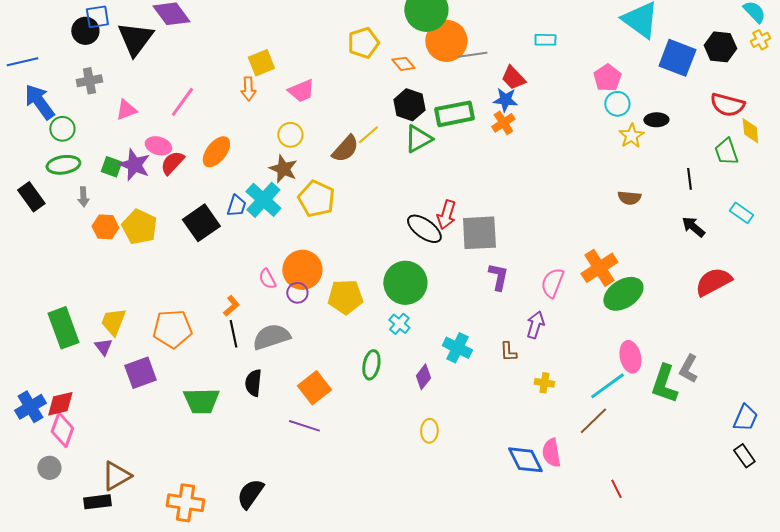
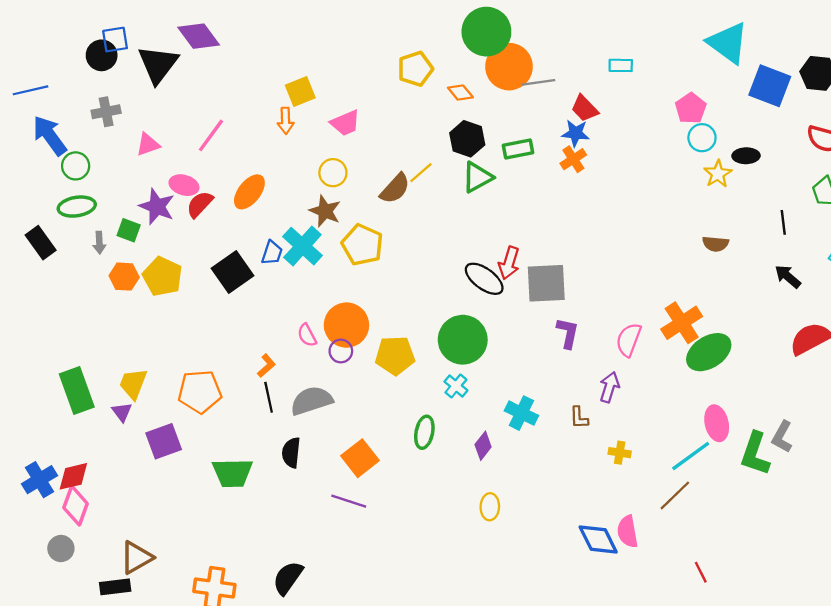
green rectangle: (454, 114) -> (518, 149), size x0.7
green square: (111, 167) -> (129, 230), moved

